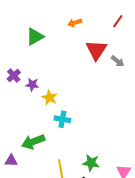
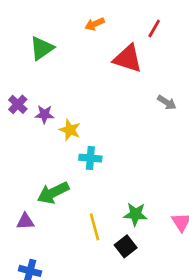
red line: (118, 21) -> (154, 28), moved
red triangle: (96, 50) -> (128, 59), turned -40
gray arrow: (118, 61) -> (167, 103), moved

